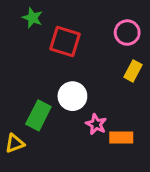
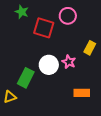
pink circle: (127, 33) -> (68, 16), moved
pink star: (96, 124) -> (69, 62), moved

